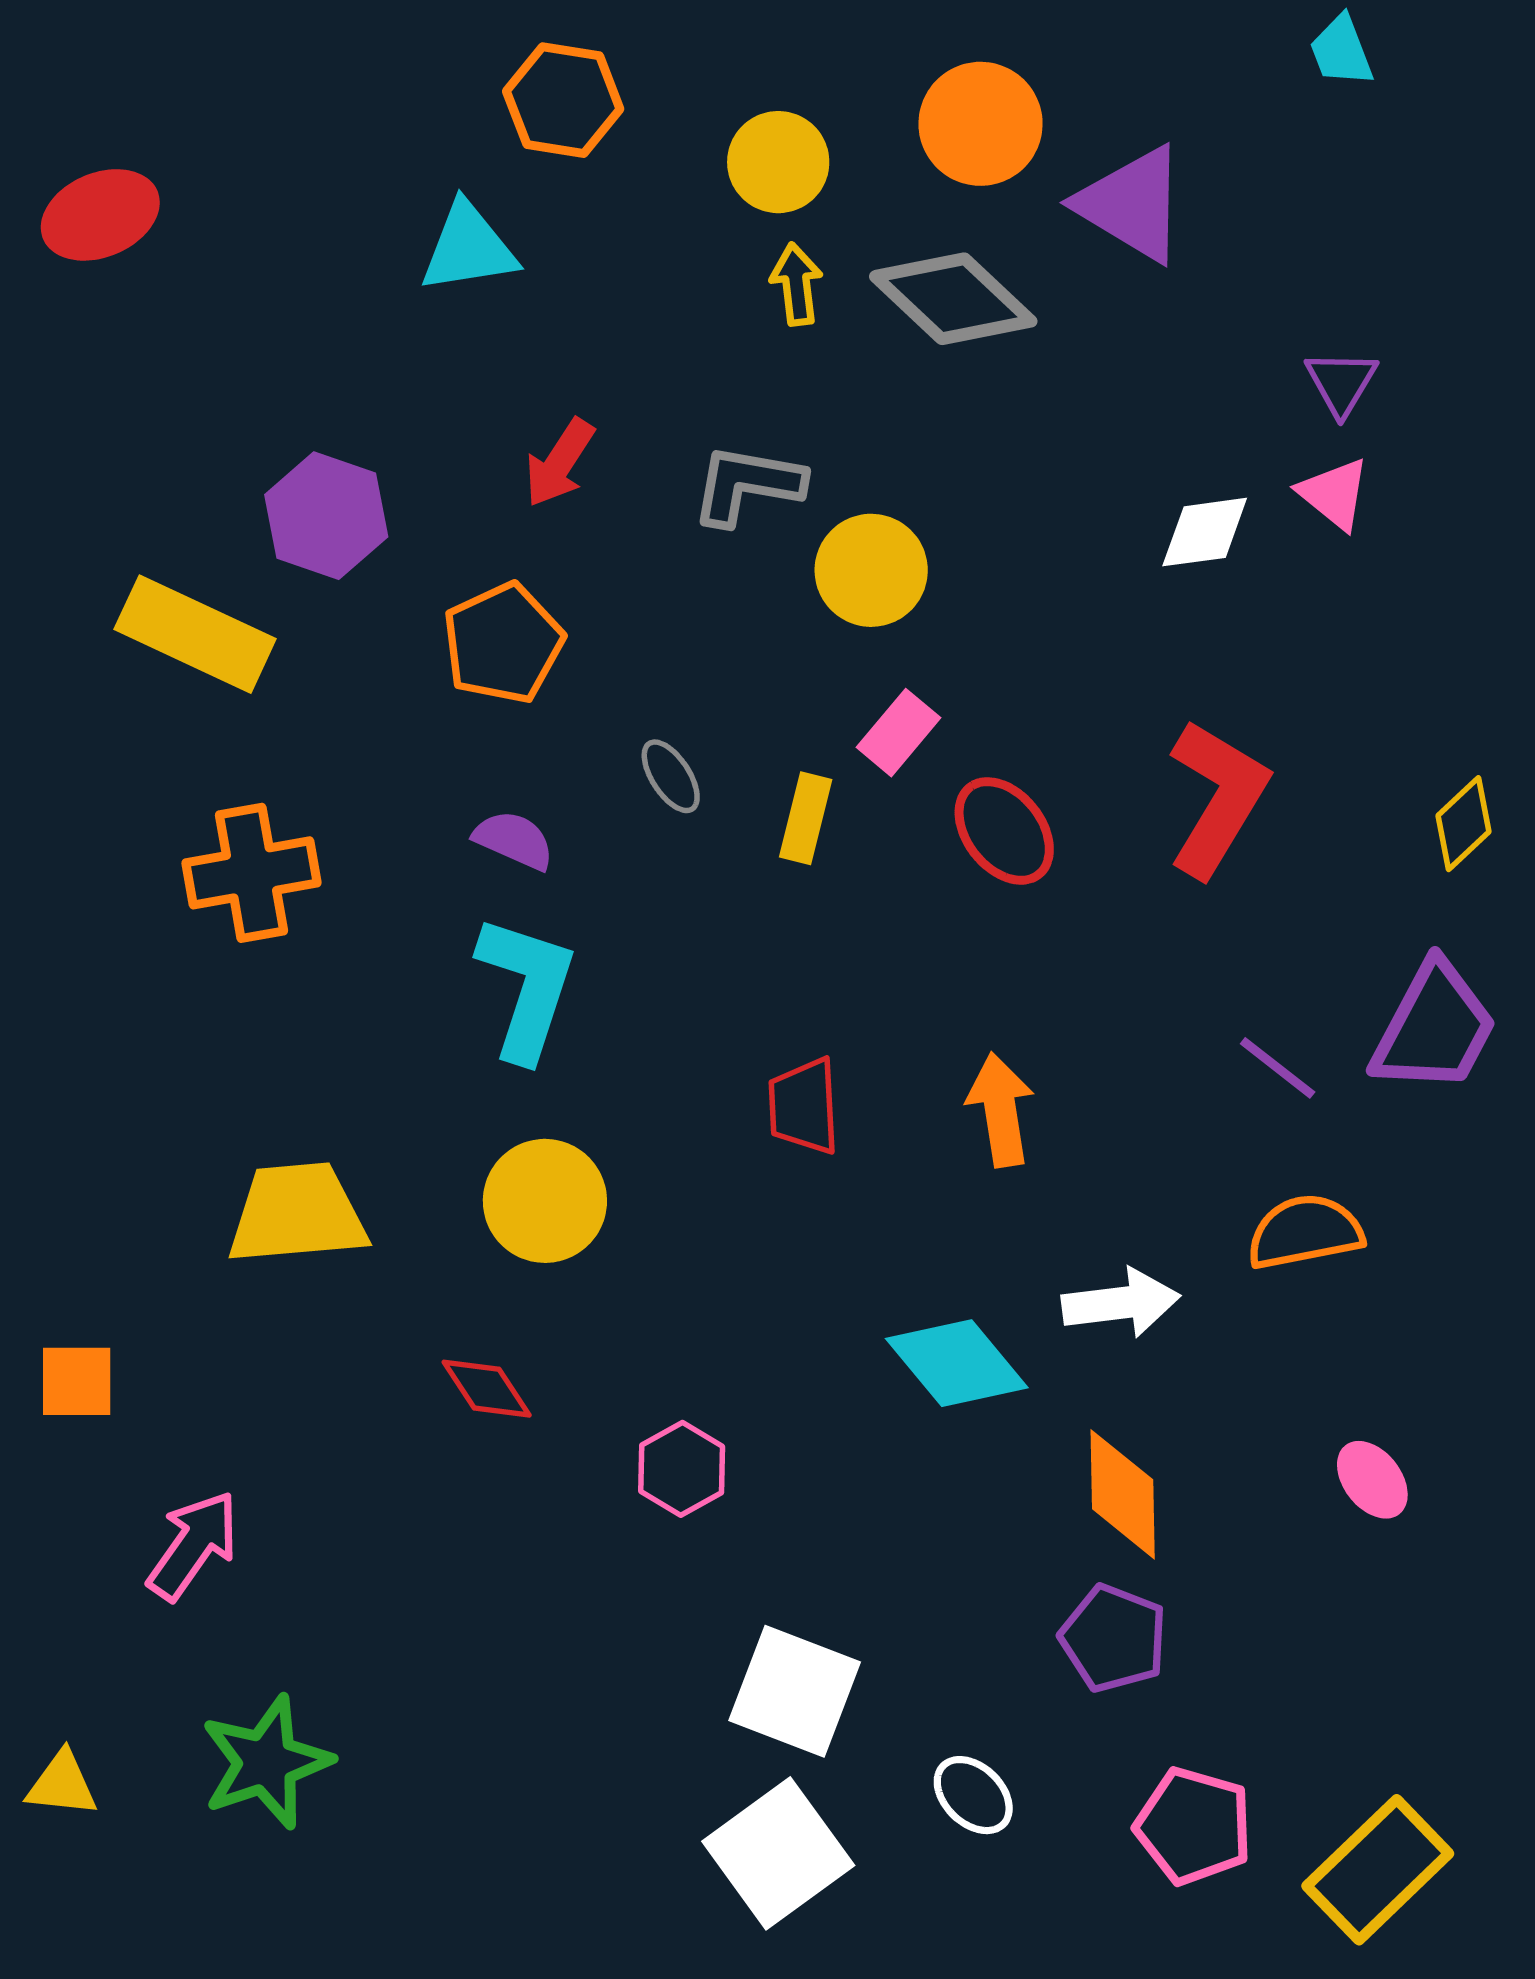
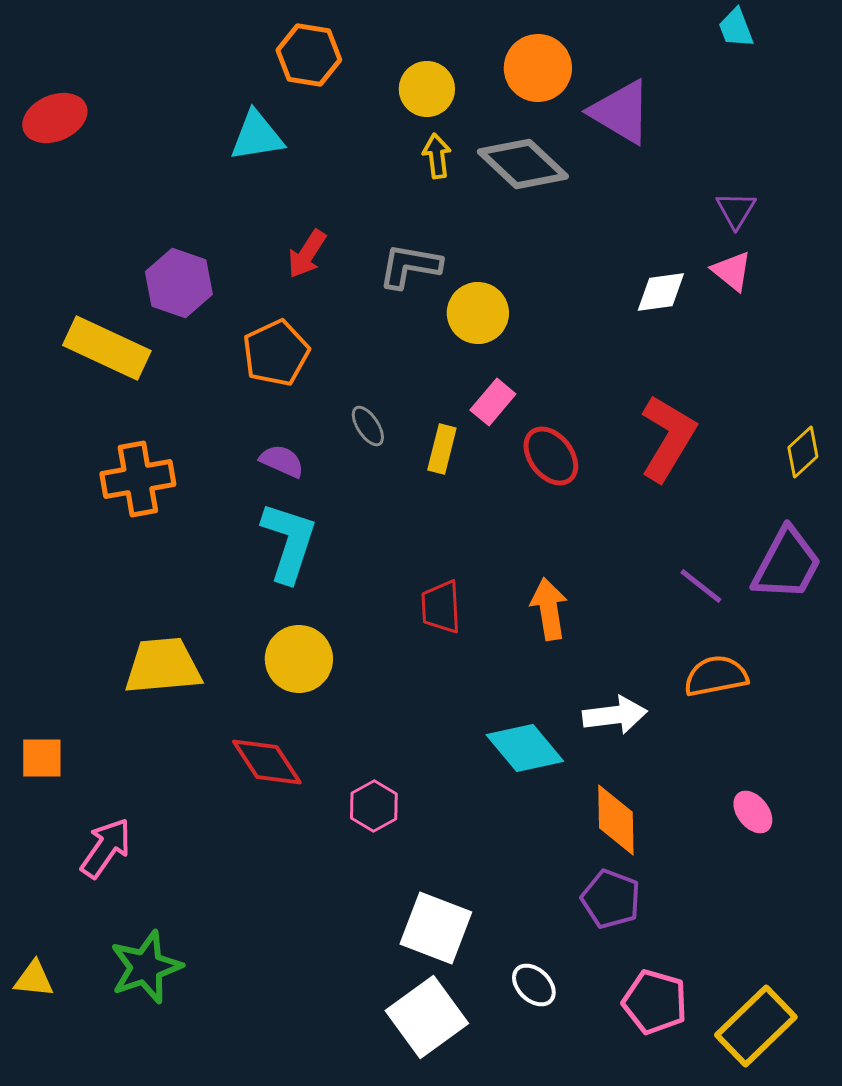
red diamond: (487, 1389) -> (267, 762), size x1.4

